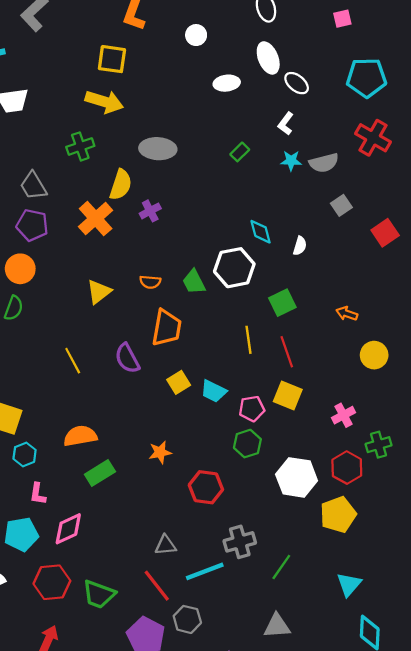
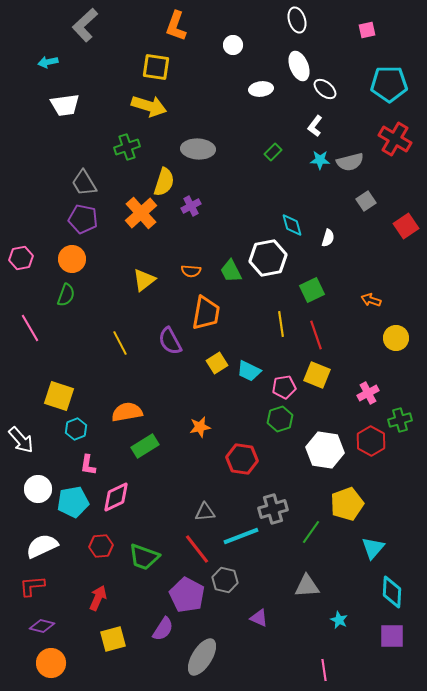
yellow pentagon: (338, 515) -> (347, 504), moved
red hexagon: (52, 582) -> (101, 546), size x0.7

